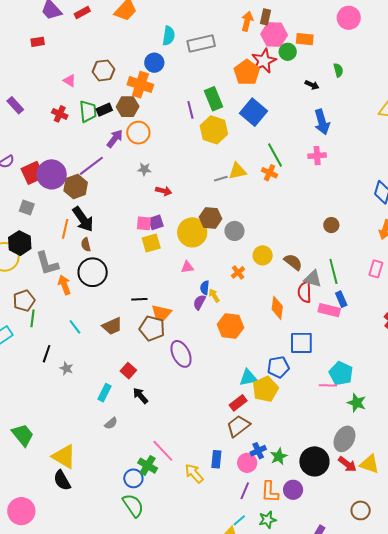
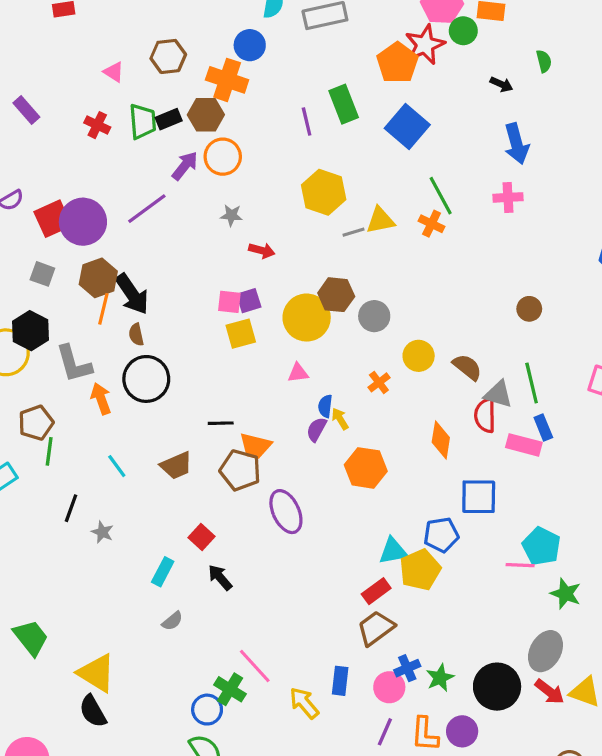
yellow hexagon: (214, 130) -> (324, 192), moved
brown hexagon: (76, 187) -> (98, 278), moved

